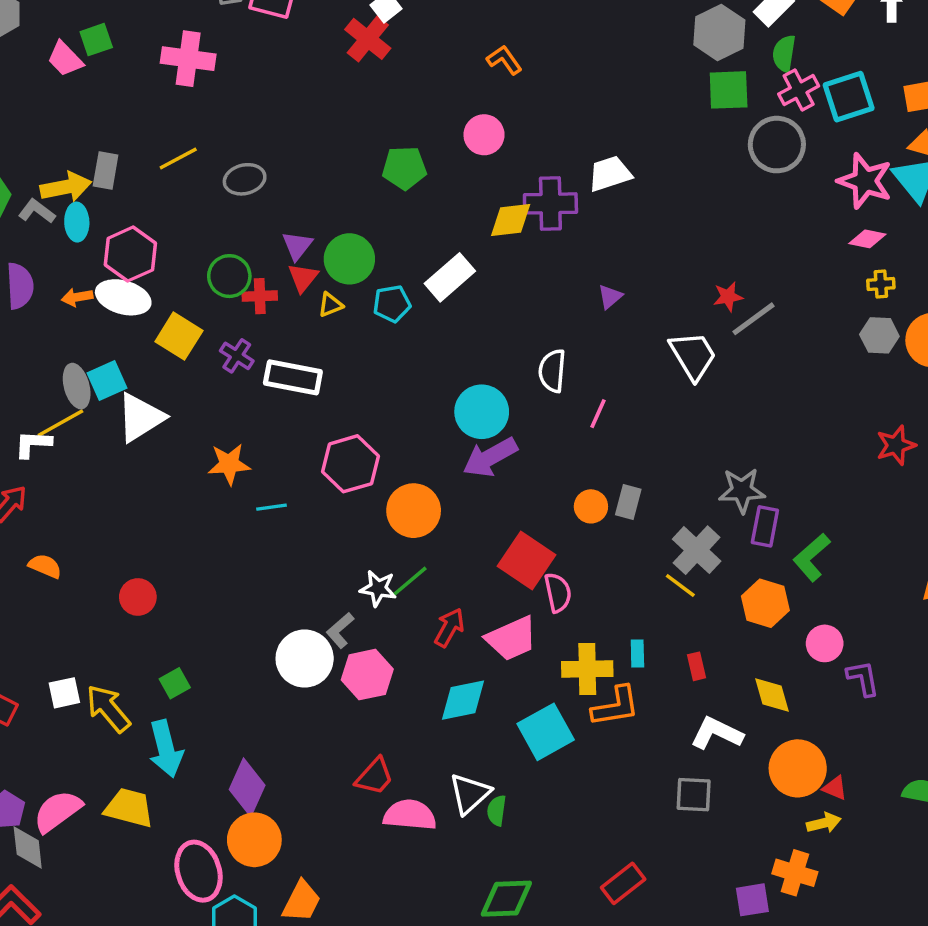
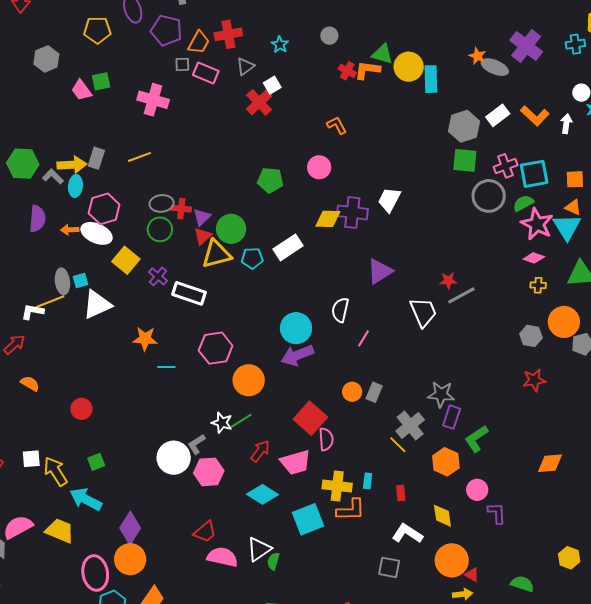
green semicircle: (784, 53) -> (523, 203), moved, turned 45
white trapezoid: (610, 174) -> (389, 200), turned -52
gray ellipse: (245, 179) -> (162, 203), moved
red cross: (260, 296) -> (181, 209), moved
purple triangle: (610, 297) -> (380, 271), size x1.8
yellow triangle: (330, 305) -> (216, 254), size x2.0
gray hexagon: (879, 335) -> (531, 336), moved
cyan square: (107, 381) -> (81, 281), size x0.7
cyan diamond: (463, 700) -> (262, 494), turned 36
cyan arrow: (166, 749) -> (86, 499), turned 124

